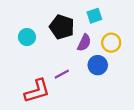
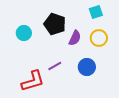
cyan square: (94, 16) -> (96, 12), moved
blue circle: (98, 65) -> (87, 67), moved

